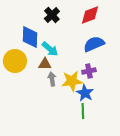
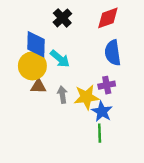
blue semicircle: (94, 44) -> (113, 53), turned -75
yellow circle: (15, 61) -> (32, 66), moved
brown triangle: (45, 64) -> (38, 86), moved

